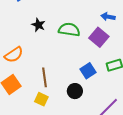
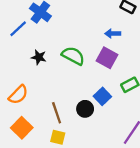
green semicircle: (69, 30) -> (73, 56), turned 30
black circle: (75, 91) -> (85, 109), moved

